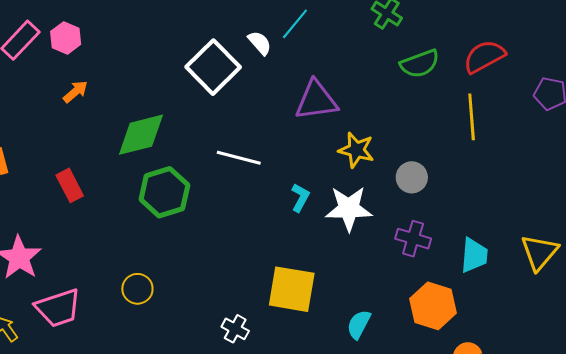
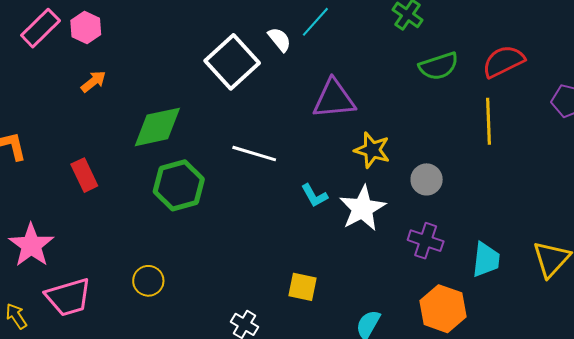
cyan L-shape: (300, 198) -> (314, 196), turned 120
white star: (349, 209) -> (362, 208), turned -30
yellow square: (292, 289) -> (302, 287), size x0.6

